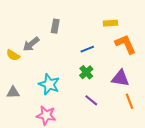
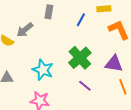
blue line: (87, 49) -> (81, 20), moved, turned -40
green cross: (86, 72) -> (80, 58), size x1.6

